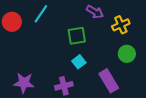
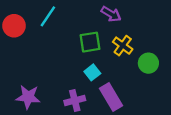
yellow cross: (121, 25) -> (123, 46), moved, turned -30
purple rectangle: (109, 81) -> (111, 97), moved

